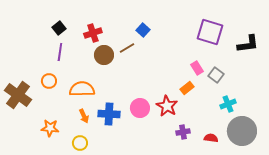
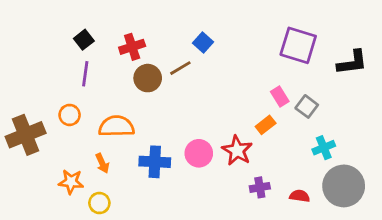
brown cross: (18, 95) -> (26, 135), turned 32
orange arrow: (84, 116) -> (102, 163), moved
yellow circle: (80, 143) -> (99, 203), moved

